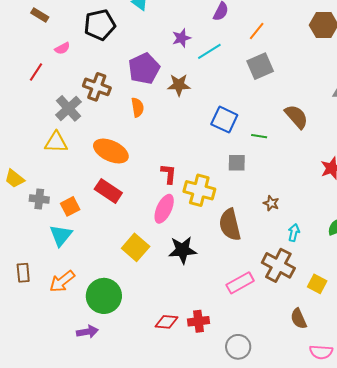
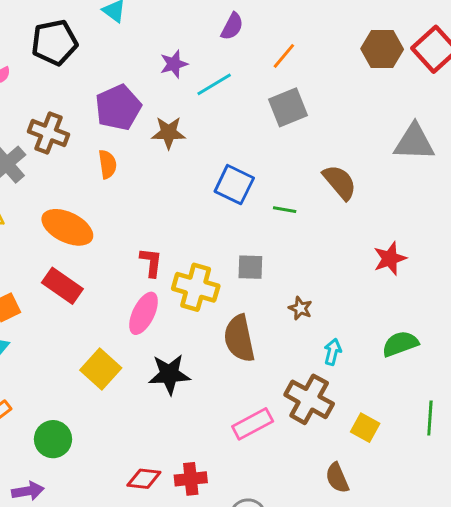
gray square: (237, 163) -> (250, 267), moved
green circle: (104, 296) -> (53, 439), size x0.7

